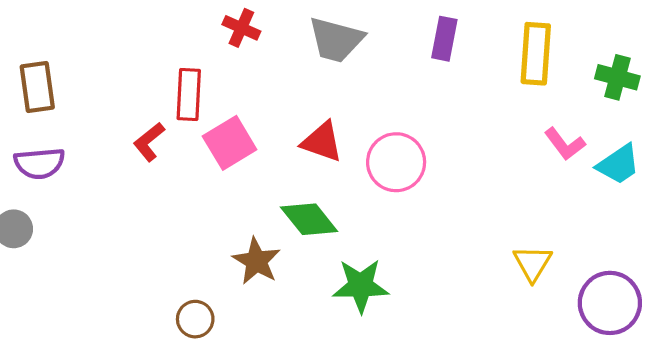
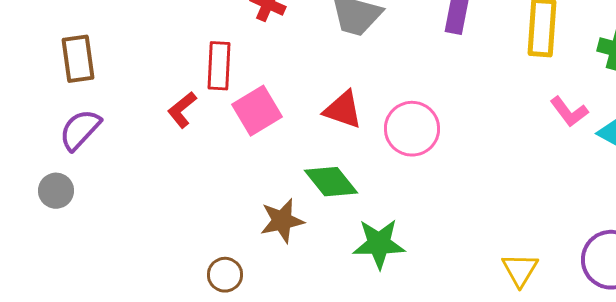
purple semicircle: (39, 163) -> (80, 130), turned 138
brown star: (256, 261) -> (282, 221), turned 30
yellow triangle: (533, 263) -> (520, 270), moved

